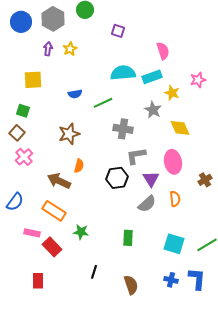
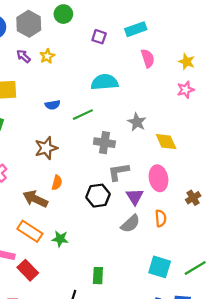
purple arrow: (48, 49) -> (23, 56), turned -56
cyan rectangle: (152, 77) -> (136, 29), moved
yellow star: (172, 93) -> (187, 62), moved
green star: (81, 232) -> (60, 239), moved
green rectangle: (128, 238) -> (98, 276), moved

